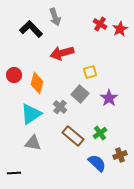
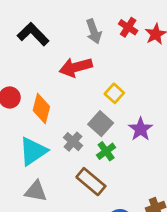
gray arrow: (55, 17) -> (94, 31), moved
yellow square: (90, 72) -> (114, 93), turned -32
green cross: (100, 133) -> (106, 151), moved

